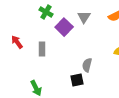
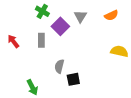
gray rectangle: (42, 49) -> (41, 40), moved
gray semicircle: (87, 65) -> (59, 66), moved

